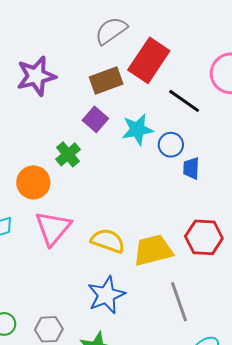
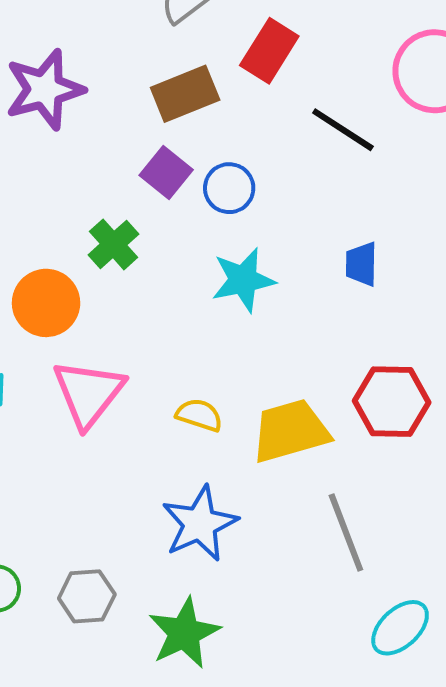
red rectangle: (149, 60) -> (269, 51), size x0.7
cyan star: (137, 130) -> (243, 280), moved
blue circle: (171, 145) -> (229, 188), moved
yellow semicircle: (108, 241) -> (199, 415), size x0.7

